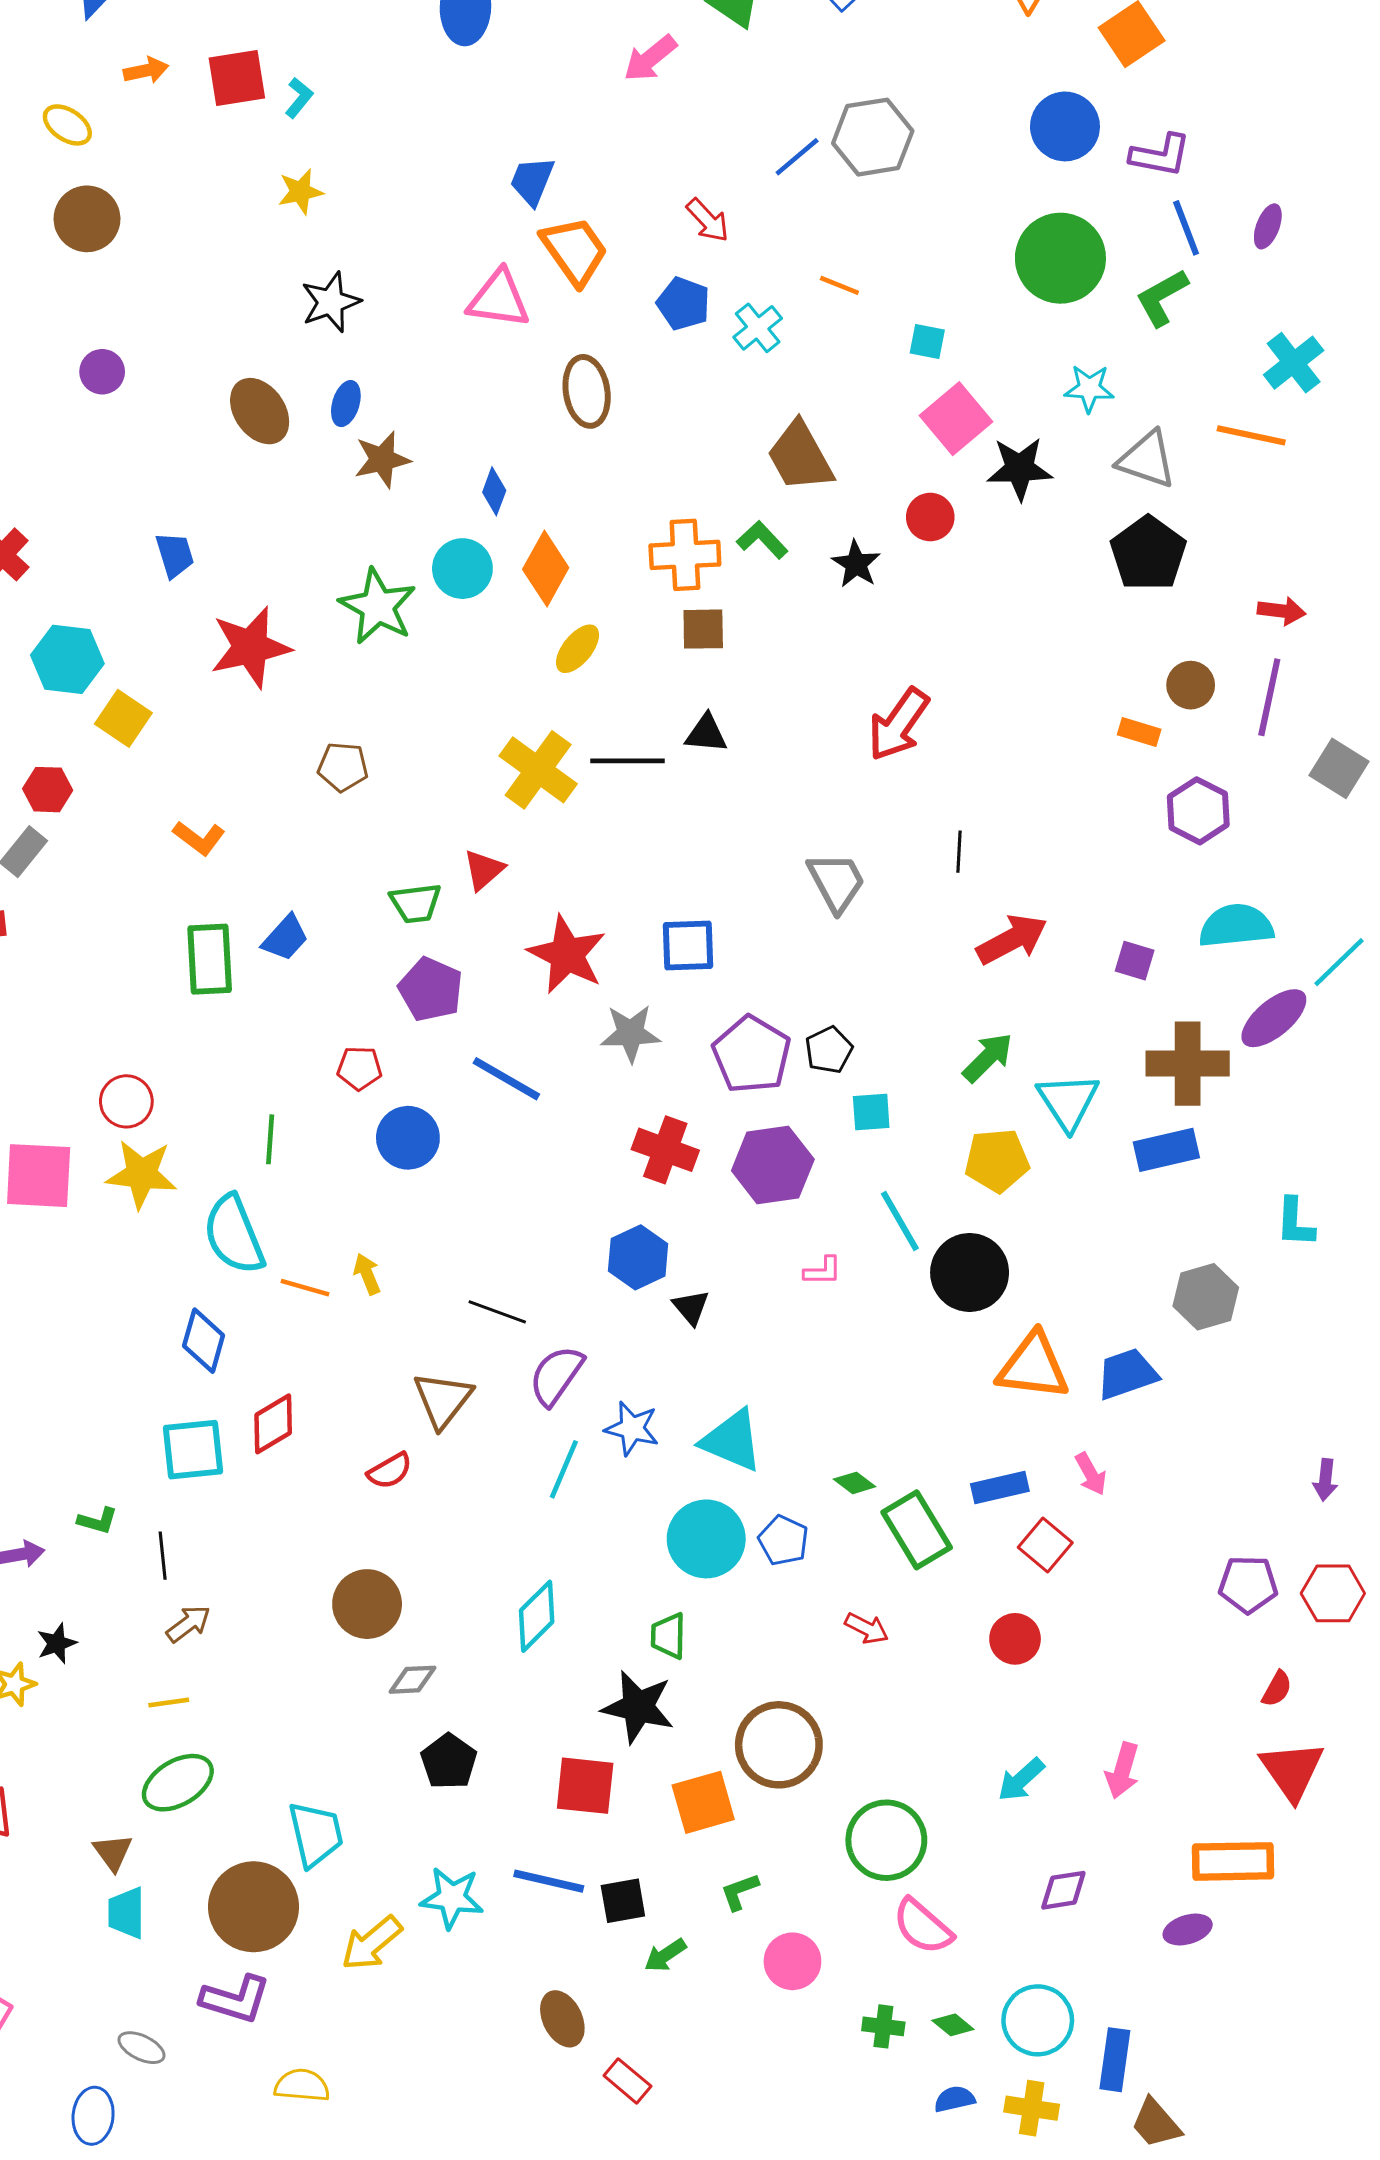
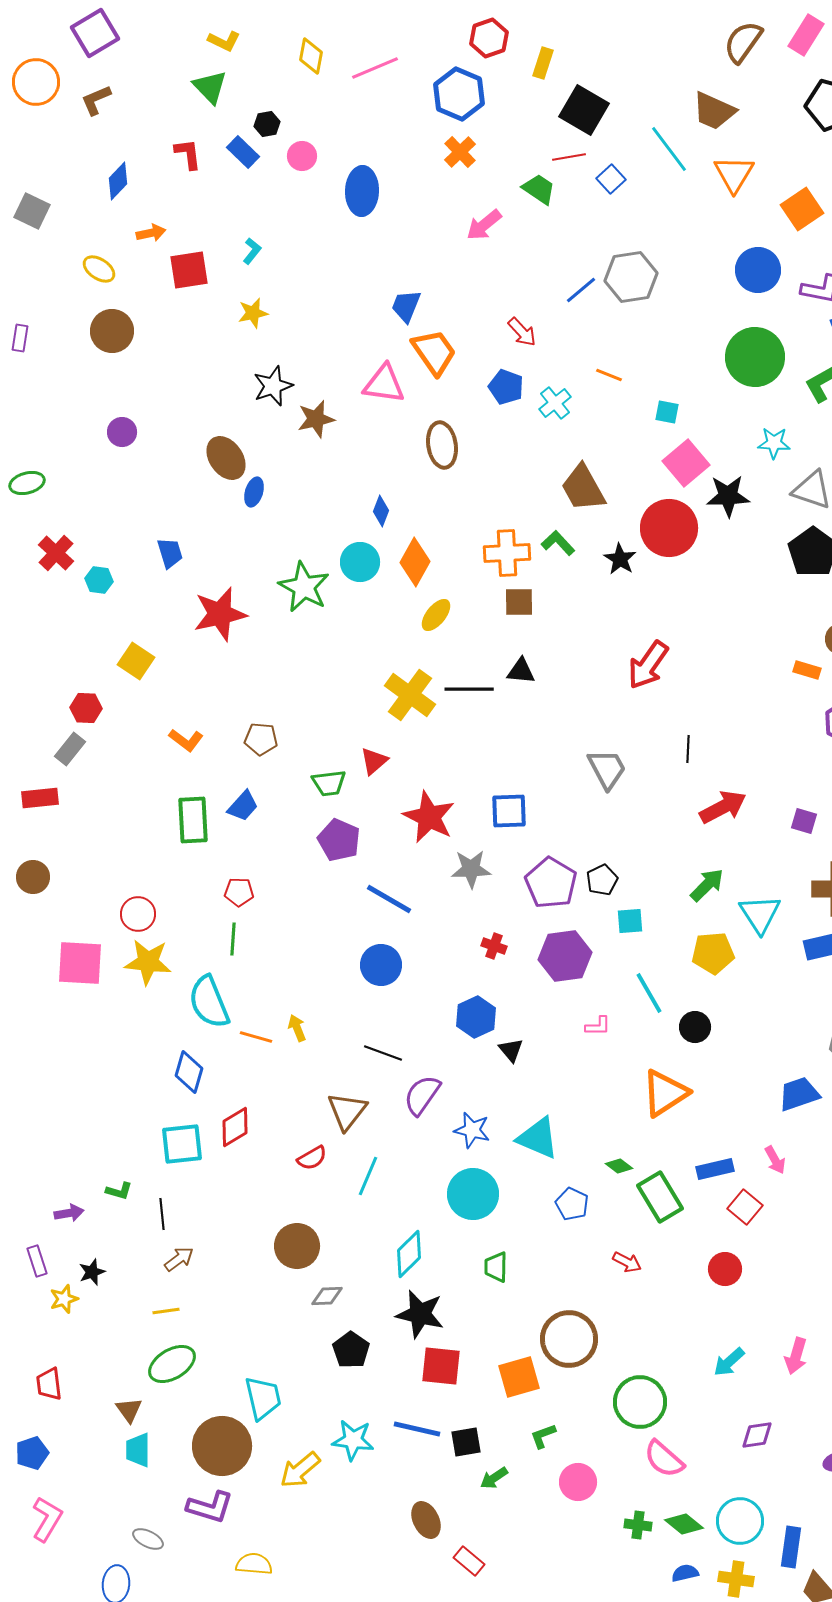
red square: (237, 78) -> (189, 270), moved
blue ellipse: (346, 404) -> (254, 492), moved
brown star: (382, 460) -> (316, 419), moved
red circle: (930, 517) -> (669, 528), size x1.8
cyan hexagon: (67, 659) -> (99, 580), moved, size x0.6
brown pentagon: (343, 767) -> (261, 739), moved
red pentagon: (360, 1068) -> (239, 892), moved
blue circle: (408, 1138) -> (381, 965), moved
red cross: (665, 1150) -> (494, 946), size x0.6
black circle: (970, 1272) -> (695, 1027), size x0.6
orange triangle: (1033, 1366) -> (665, 1093), moved, turned -40
cyan line: (564, 1469) -> (368, 1176), moved
cyan circle: (706, 1539) -> (473, 1194), moved
black star: (638, 1707) -> (420, 1314), moved
green diamond: (953, 2025) -> (684, 1524), size x1.4

